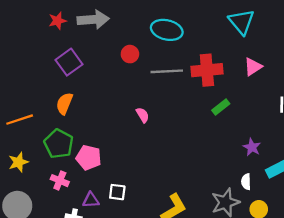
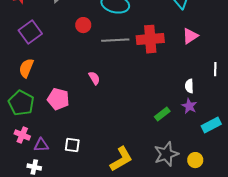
green rectangle: (221, 107) -> (162, 114), moved
pink pentagon: (89, 158) -> (58, 99), moved
white semicircle: (246, 182) -> (189, 86), moved
purple triangle: (91, 200) -> (41, 145), moved

